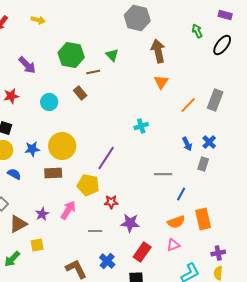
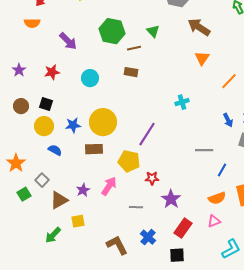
brown arrow: (158, 51) -> (199, 27), turned -45
brown rectangle: (80, 93) -> (131, 72), moved, turned -40
purple star: (130, 223) -> (171, 199), turned 30

